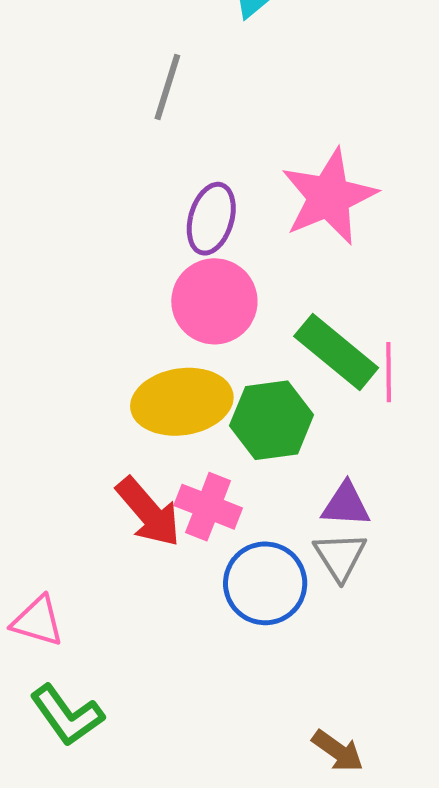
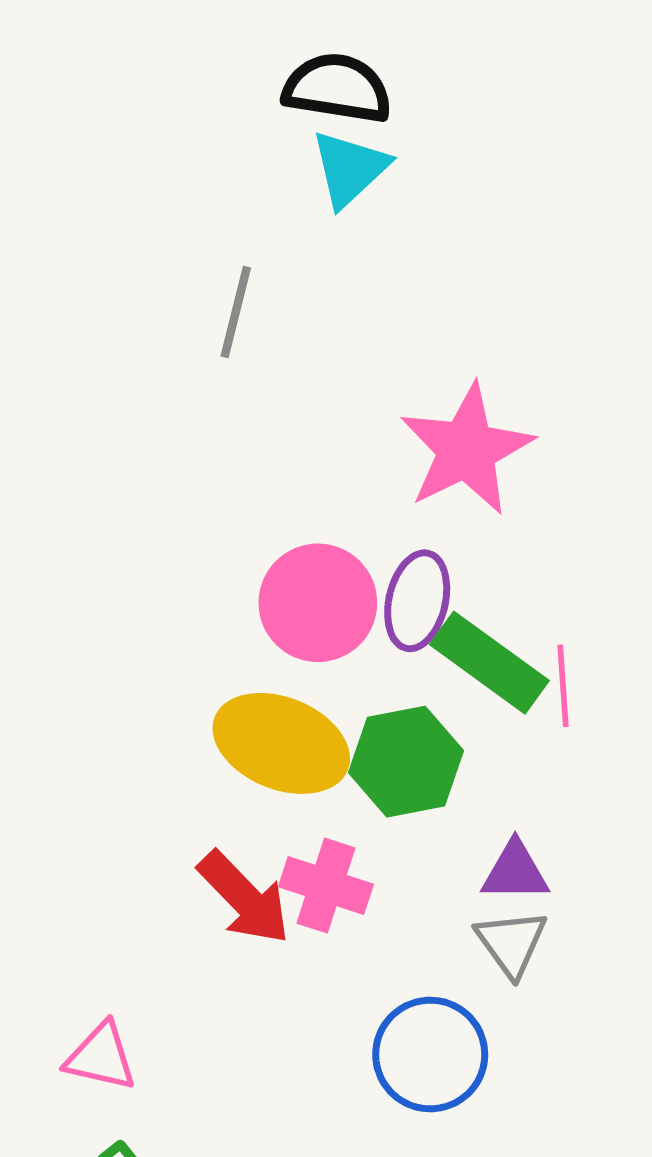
purple ellipse: (211, 219) -> (417, 601), moved
yellow ellipse: (182, 402) -> (281, 743), turned 34
blue circle: (265, 583) -> (430, 1054), moved

